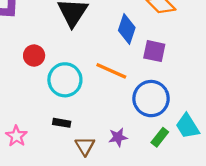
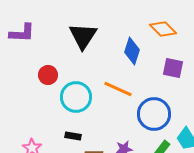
purple square: (154, 51) -> (173, 68), moved

